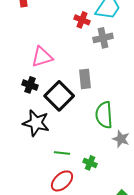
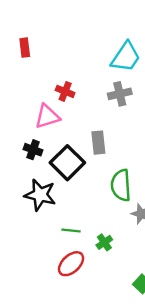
red cross: (82, 20) -> (65, 91), moved
green cross: (90, 163) -> (104, 242), turned 32

